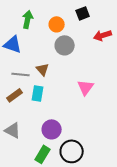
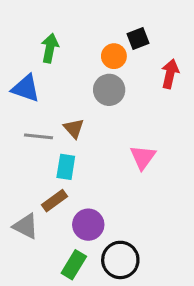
orange circle: (57, 24) -> (114, 56), moved
red arrow: (103, 35) -> (170, 74), turned 120
brown rectangle: (15, 95) -> (55, 201), moved

